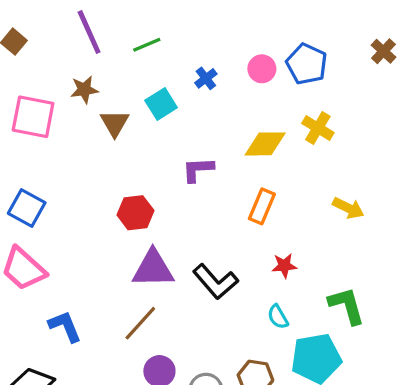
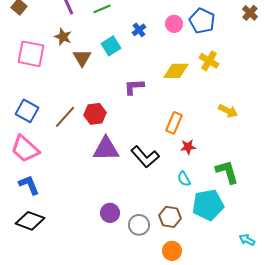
brown star: (84, 90) -> (63, 37), turned 30
orange rectangle: (262, 206) -> (174, 123), moved
brown line: (140, 323) -> (65, 117), moved
blue L-shape: (65, 326) -> (29, 185), moved

